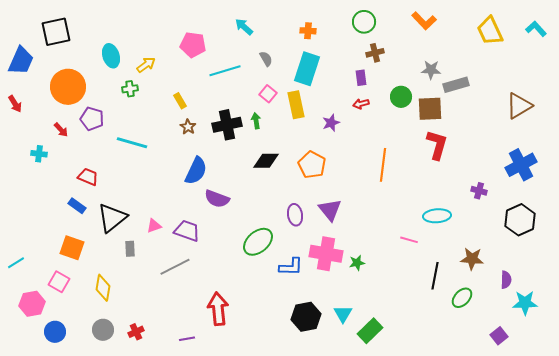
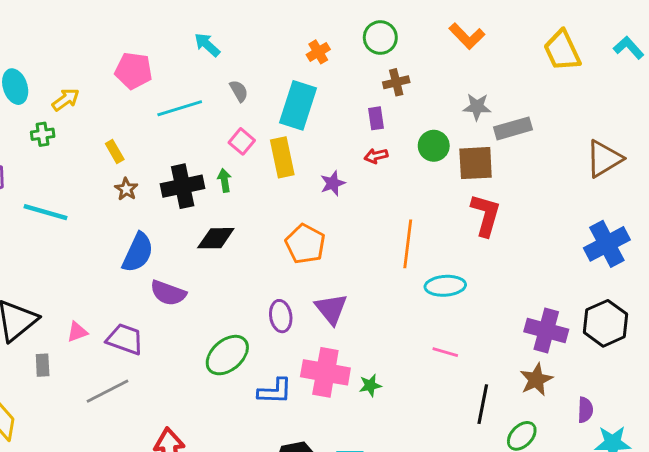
orange cross: (308, 31) -> (318, 52), moved, turned -35
black diamond: (266, 161) -> (216, 238), moved
purple cross: (479, 191) -> (546, 331), moved, size x1.8
cyan ellipse: (437, 216) -> (445, 286), moved
brown star: (472, 259) -> (536, 380), turned -30

